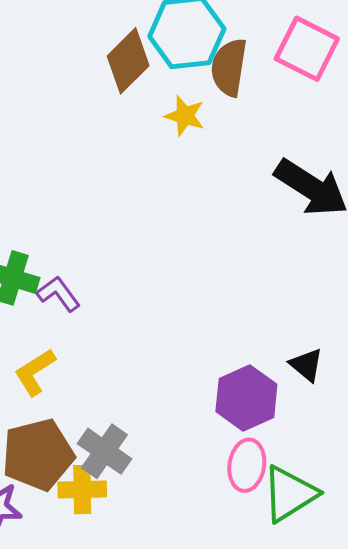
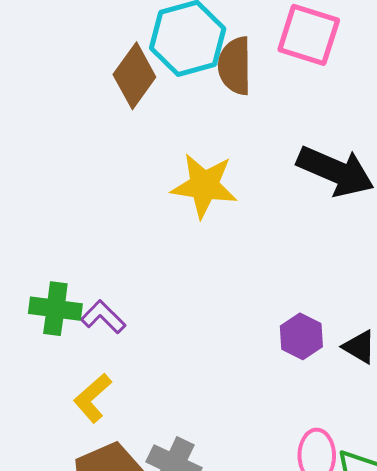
yellow star: (185, 116) -> (204, 186), moved, size x1.6
purple hexagon: (246, 398) -> (301, 336), moved, size x0.7

